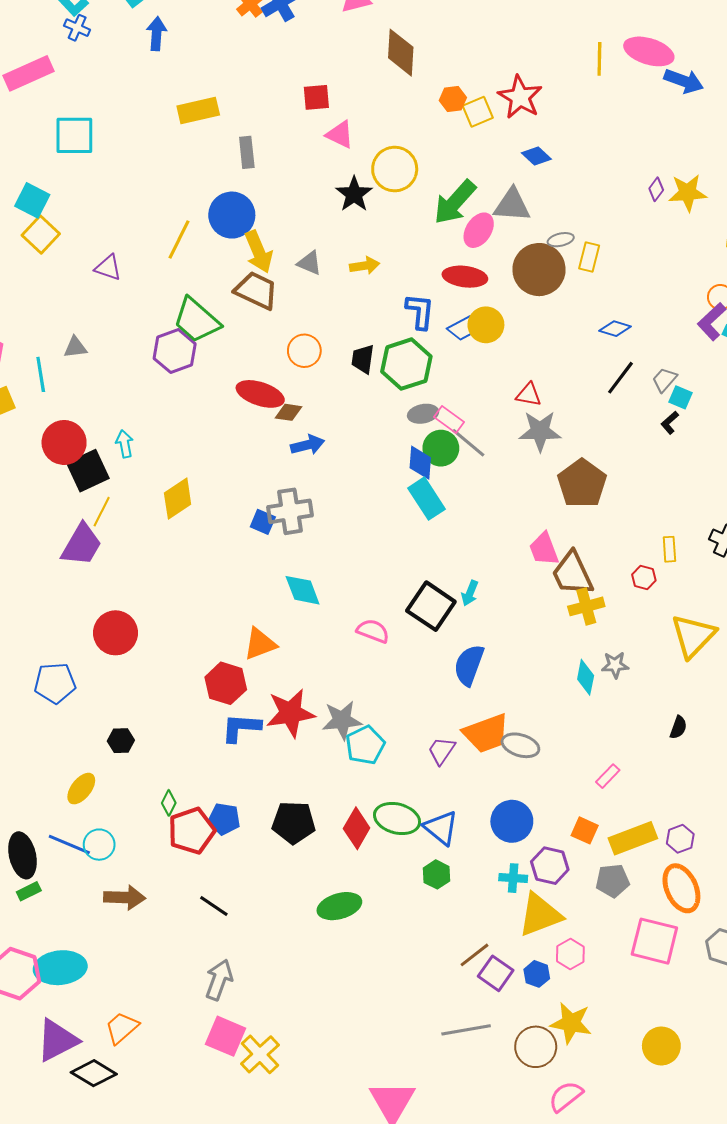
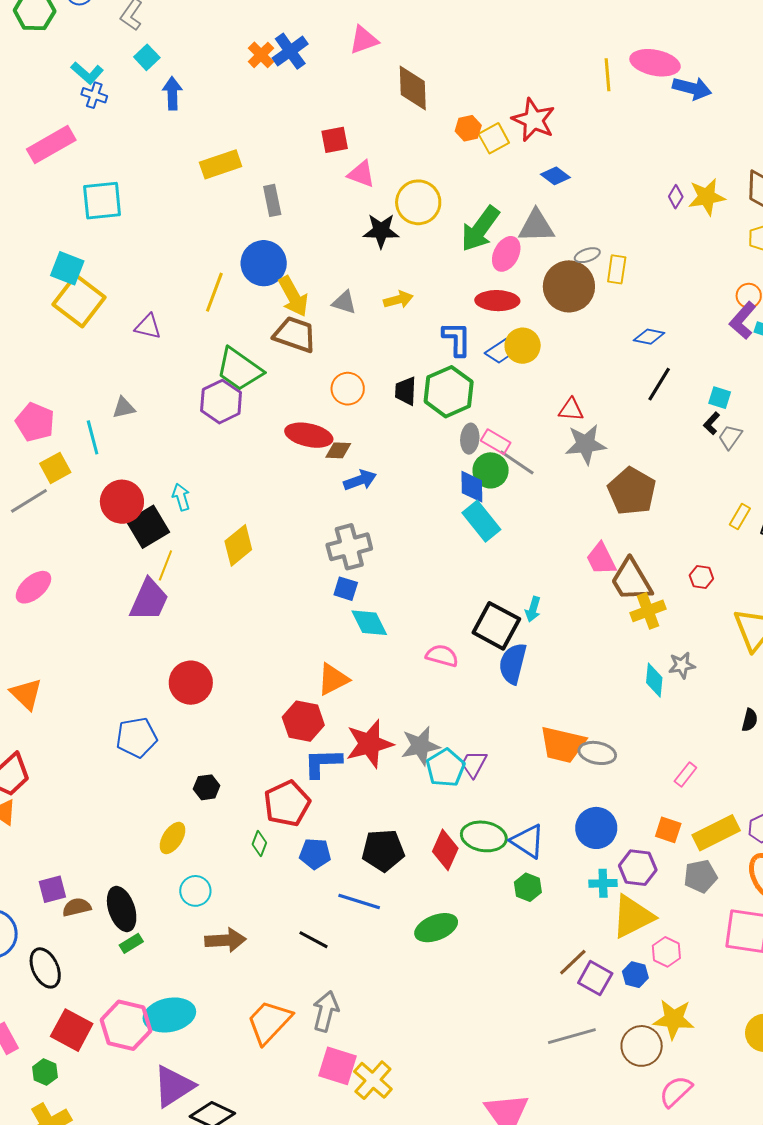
black star: (354, 194) -> (381, 231), turned -30
yellow square: (41, 234) -> (79, 301), size x1.4
gray trapezoid: (664, 380) -> (730, 437), moved
gray ellipse: (423, 414) -> (470, 439), turned -68
blue square: (263, 522) -> (346, 589), moved
yellow rectangle: (669, 549) -> (740, 516), moved, turned 40
blue semicircle: (469, 665) -> (513, 663), moved
orange trapezoid: (486, 733) -> (563, 745), turned 39
purple trapezoid: (442, 751) -> (474, 764), moved
red pentagon: (192, 831) -> (287, 804), moved
blue line: (69, 844) -> (359, 902), moved
orange trapezoid: (122, 1028) -> (269, 1022), moved, size x1.4

